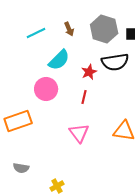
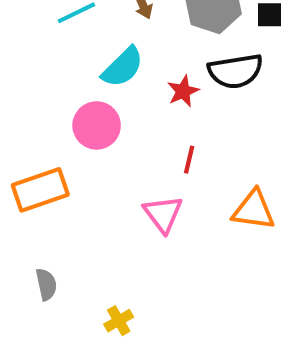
red line: (84, 97) -> (189, 160), moved
gray semicircle: (21, 168) -> (46, 284), turned -112

